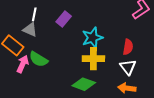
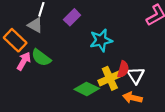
red semicircle: (128, 47) -> (123, 69), moved
yellow cross: (93, 59) -> (110, 78), moved, turned -30

